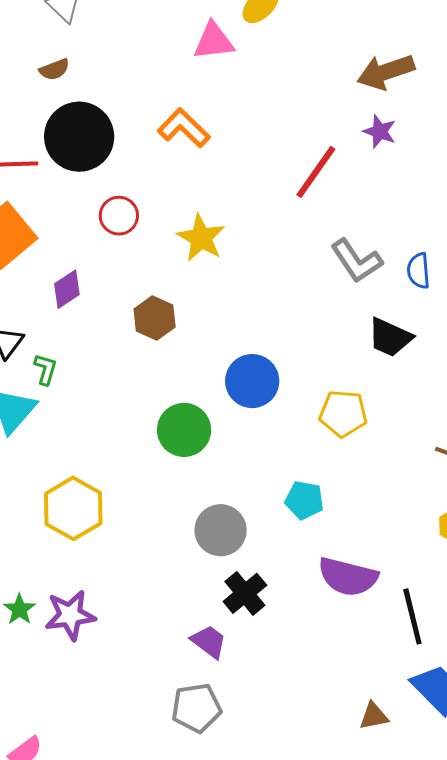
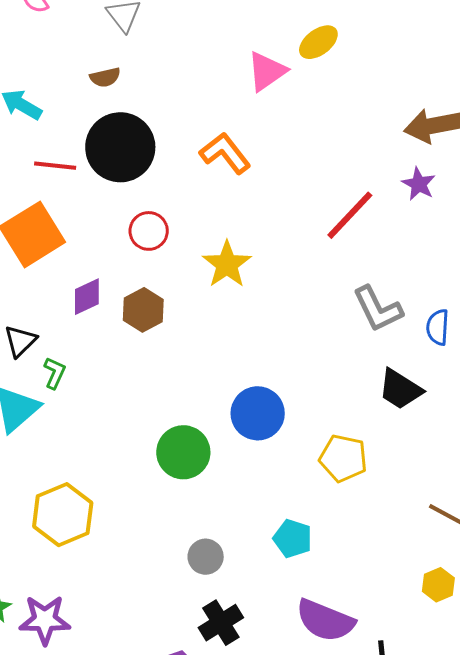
pink triangle: (214, 41) -> (267, 71), turned -36
brown hexagon: (155, 318) -> (143, 310), moved
gray circle: (221, 530) -> (206, 557), size x0.7

